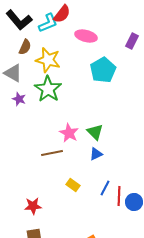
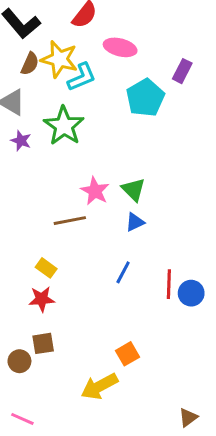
cyan L-shape: (48, 23) -> (82, 77), moved
purple rectangle: (132, 41) -> (182, 71), moved
yellow star: (48, 60) -> (59, 59), moved
yellow rectangle: (73, 185) -> (46, 268), moved
blue line: (105, 188) -> (123, 272), moved

